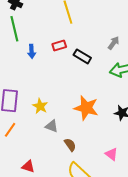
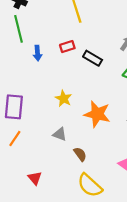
yellow star: (40, 106) -> (64, 99), moved
red triangle: (28, 166) -> (35, 178), turned 32

